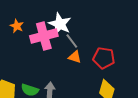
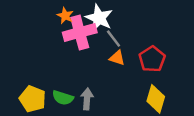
orange star: (17, 26) -> (65, 16), moved
red pentagon: (104, 58) -> (152, 59), turned 30

